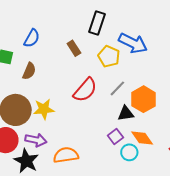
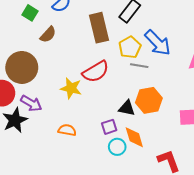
brown rectangle: (74, 48) -> (99, 28), size x1.8
gray line: (117, 88) -> (139, 66), moved, turned 36
yellow star: (44, 109) -> (71, 88), moved
orange semicircle: (66, 155) -> (67, 130), moved, size x0.7

